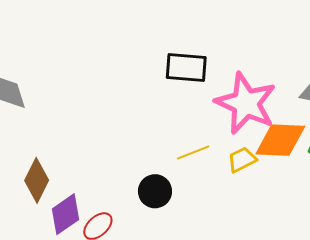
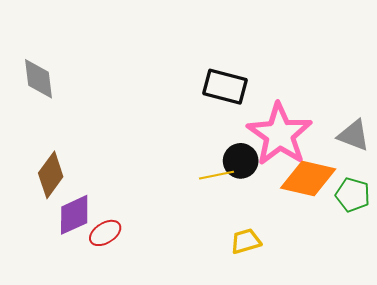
yellow trapezoid: (242, 160) -> (246, 241), moved
black circle: (155, 191) -> (241, 161), moved

